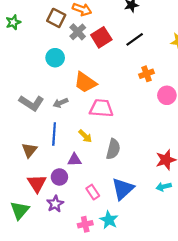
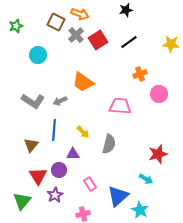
cyan circle: (55, 58) -> (38, 55), moved
pink trapezoid: (101, 108) -> (120, 106), moved
cyan arrow: (164, 187) -> (146, 179), moved, turned -136
blue triangle: (123, 189) -> (118, 196), moved
cyan star: (109, 220) -> (140, 210), moved

